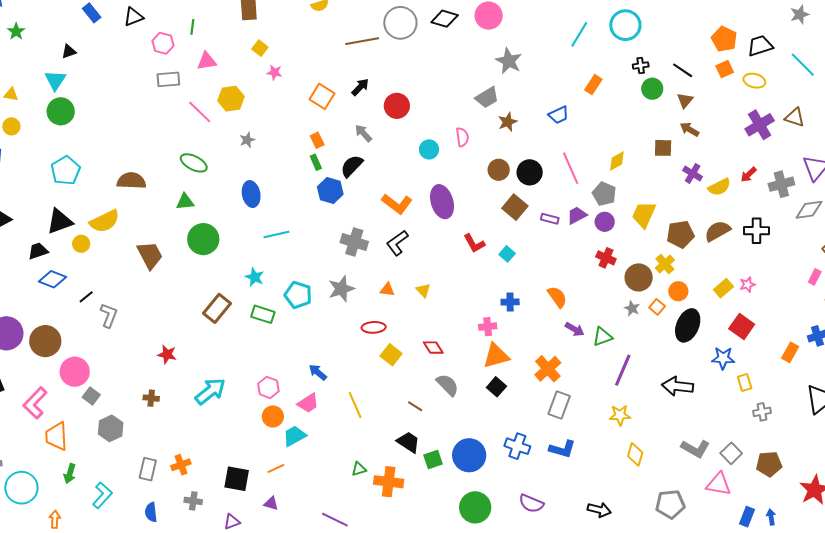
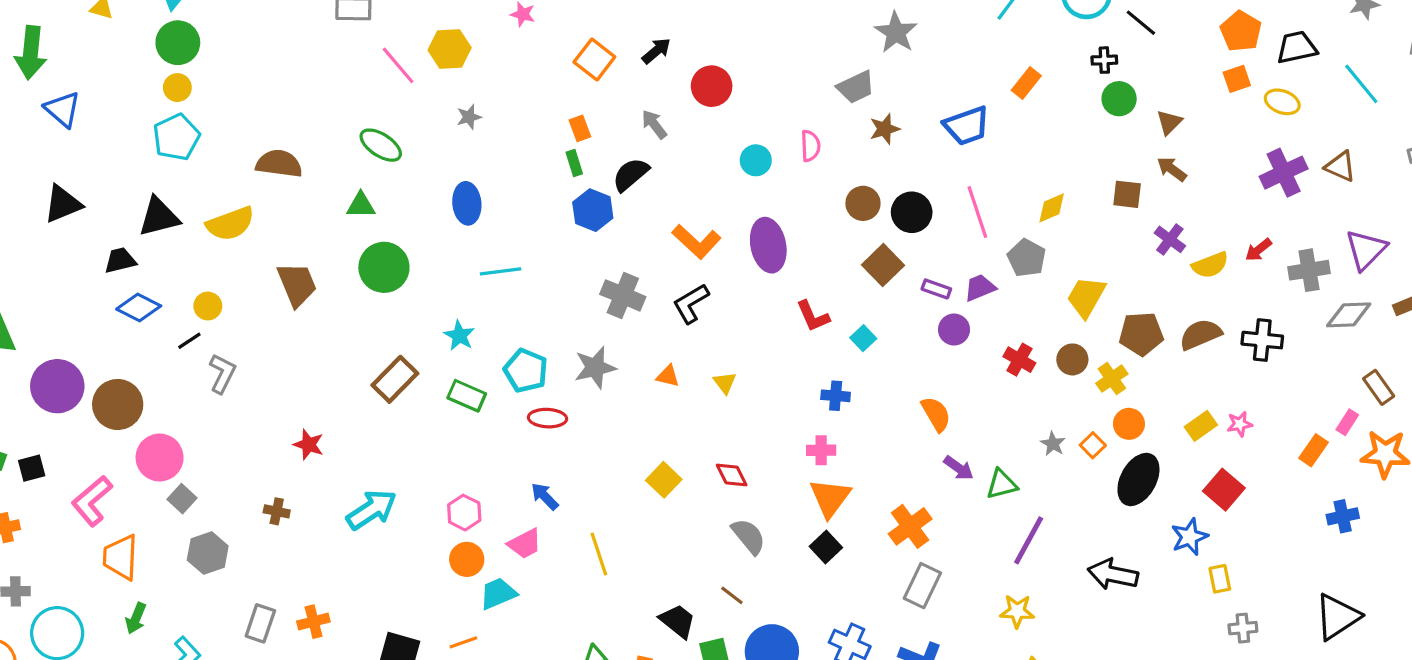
black line: (683, 70) -> (1141, 23), moved
blue trapezoid: (559, 115) -> (967, 126), size x1.4
yellow circle: (11, 126) -> (177, 88), moved
purple circle: (605, 222) -> (954, 330), moved
yellow circle: (81, 244) -> (208, 306), moved
brown circle: (639, 277) -> (1072, 359), moved, size x0.7
blue cross: (510, 302) -> (836, 396), moved
red ellipse: (374, 327) -> (547, 418), moved
orange rectangle: (790, 352) -> (1313, 450), moved
orange triangle: (496, 356) -> (830, 498), turned -44
blue star: (723, 358) -> (1189, 537), turned -30
brown line: (415, 406) -> (732, 595), moved

